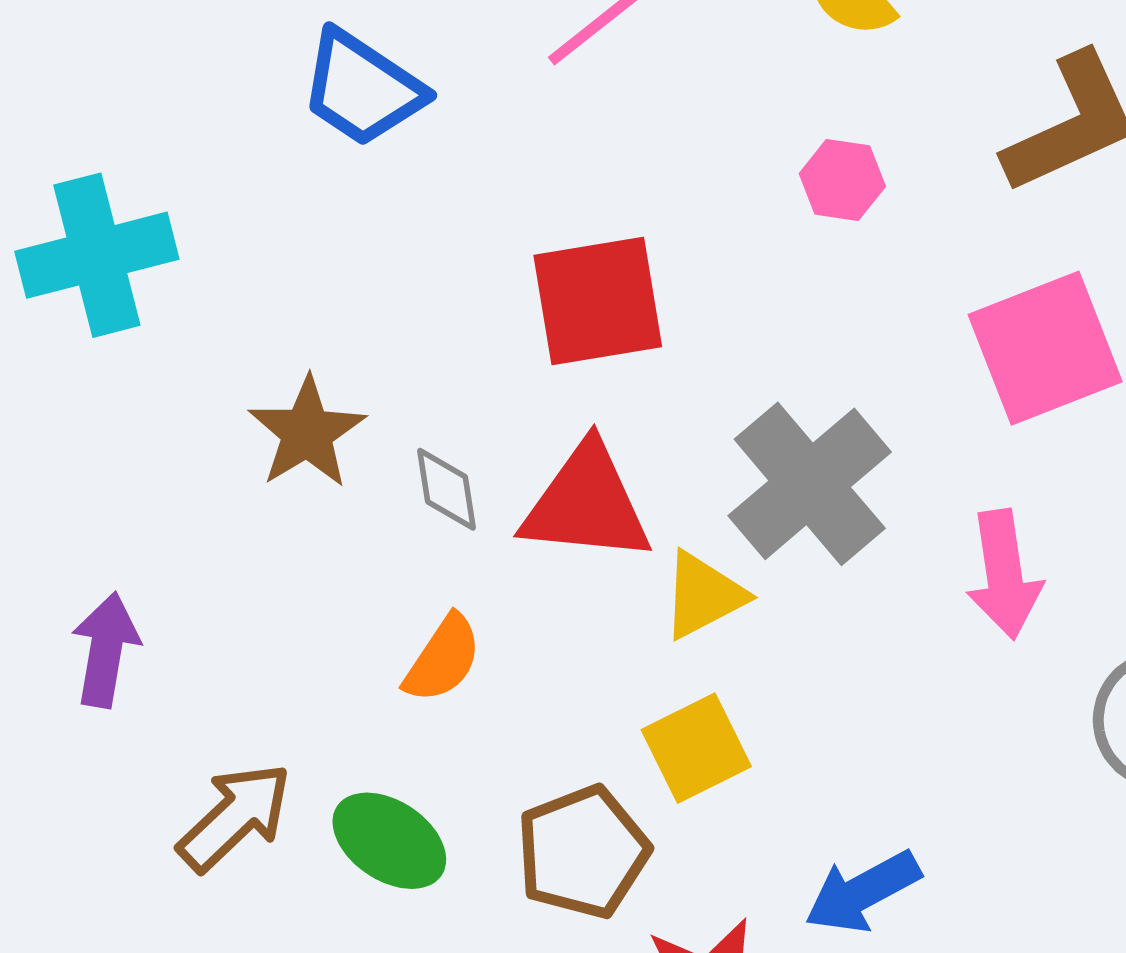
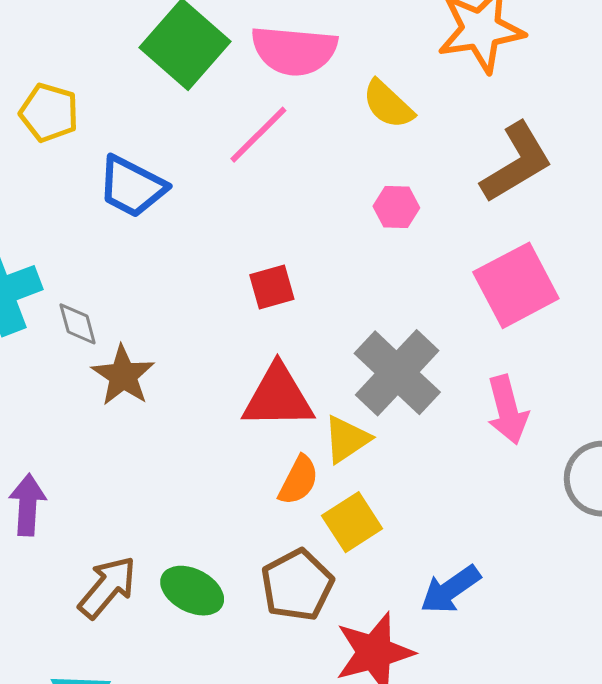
red square: (598, 301) -> (272, 287), size x0.6
gray diamond: (446, 489) -> (78, 324), moved
orange semicircle: (443, 659) -> (299, 480), moved

